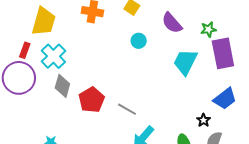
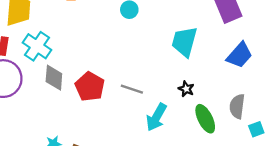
cyan trapezoid: (185, 62) -> (184, 42), moved
black star: (203, 120) -> (186, 89), moved

